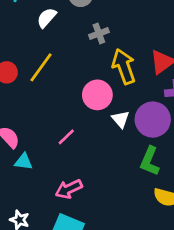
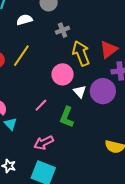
white semicircle: (47, 18) -> (24, 20), turned 35
green L-shape: (150, 161) -> (67, 117), moved
cyan triangle: (24, 162) -> (11, 124), turned 40

